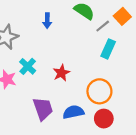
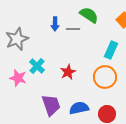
gray line: (103, 26) -> (73, 29), moved, turned 40
orange circle: (99, 91) -> (105, 77), moved

